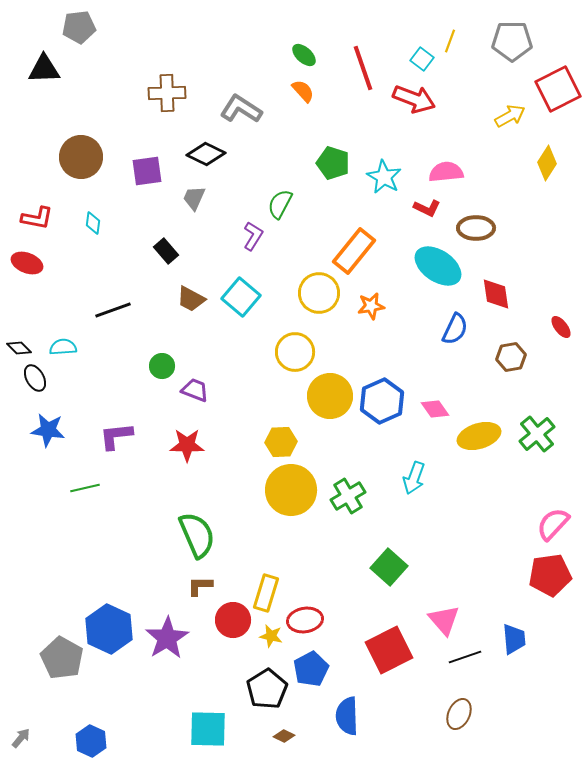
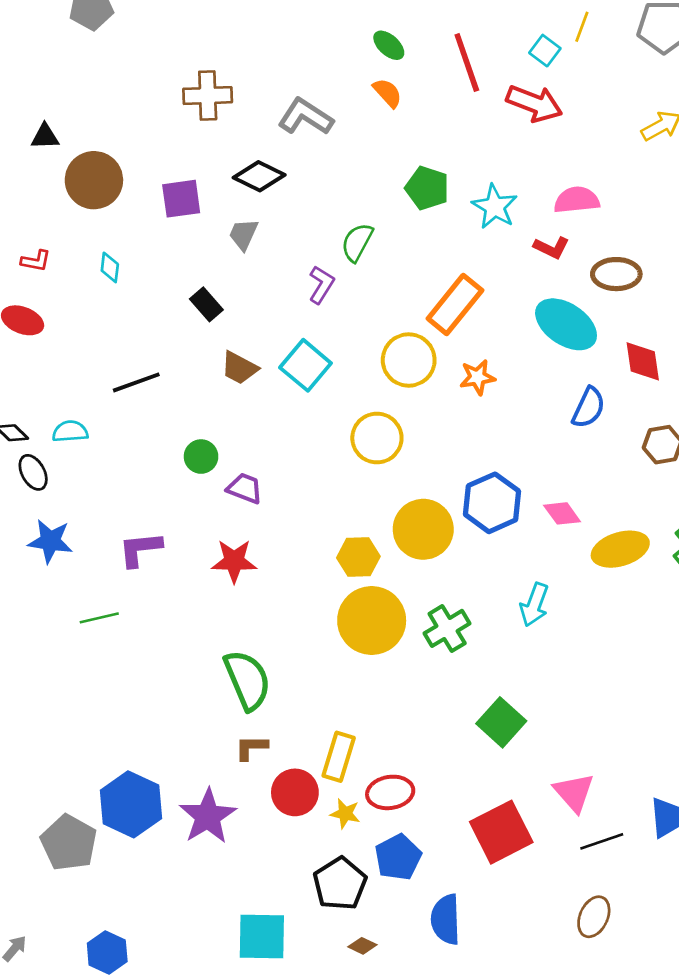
black triangle: (44, 69) -> (45, 137), moved, size x0.7
red L-shape: (37, 218) -> (36, 261), size x0.7
yellow circle: (330, 396) -> (423, 529), moved

